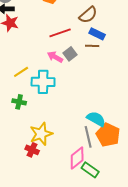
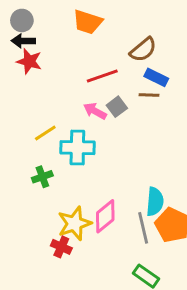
green cross: (19, 102) -> (42, 177), turned -32
cyan semicircle: (96, 119) -> (155, 202), turned 66
pink diamond: (77, 158) -> (105, 216), moved

